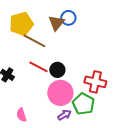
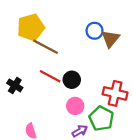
blue circle: (68, 18) -> (95, 31), moved
brown triangle: (56, 23) -> (110, 39), moved
pink circle: (60, 93) -> (75, 106), size x0.6

